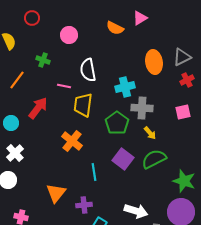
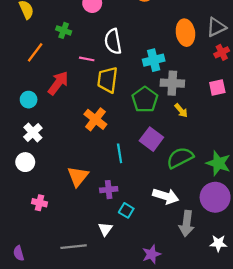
green semicircle: (154, 159) -> (180, 158), moved

